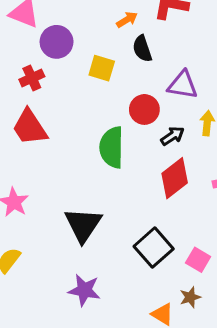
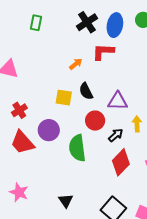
purple circle: (57, 42) -> (49, 130), moved
black semicircle: (142, 49) -> (86, 91), moved
black triangle: (83, 225) -> (66, 201), size x0.6

